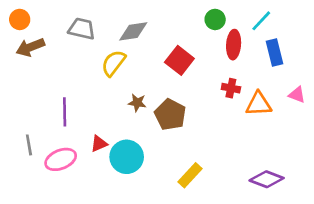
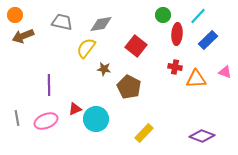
blue rectangle: (275, 52) -> (208, 40), turned 60
brown star: (137, 103) -> (104, 69), moved
gray line: (29, 145) -> (17, 118), moved

